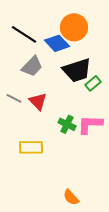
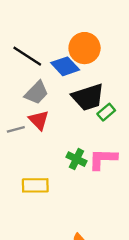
gray line: (14, 98) -> (16, 129), turned -42
red triangle: (38, 101) -> (39, 120), moved

